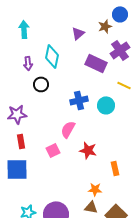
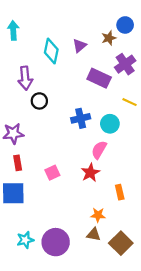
cyan arrow: (24, 29) -> (13, 30), moved
cyan diamond: (52, 56) -> (51, 51), moved
purple arrow: (28, 63) -> (25, 78), size x1.5
pink semicircle: (68, 129) -> (99, 150), moved
red star: (88, 150) -> (90, 173), turned 30

